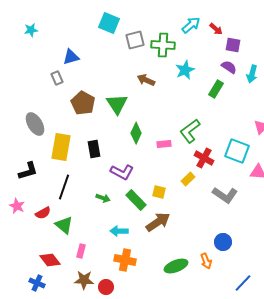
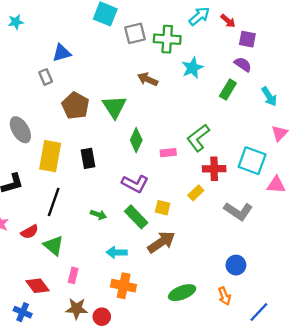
cyan arrow: (252, 74) -> (269, 96), moved, turned -48
red cross: (204, 158) -> (214, 169), turned -30
purple L-shape: (122, 172) -> (135, 184), moved
orange arrow: (206, 261) -> (224, 296), moved

